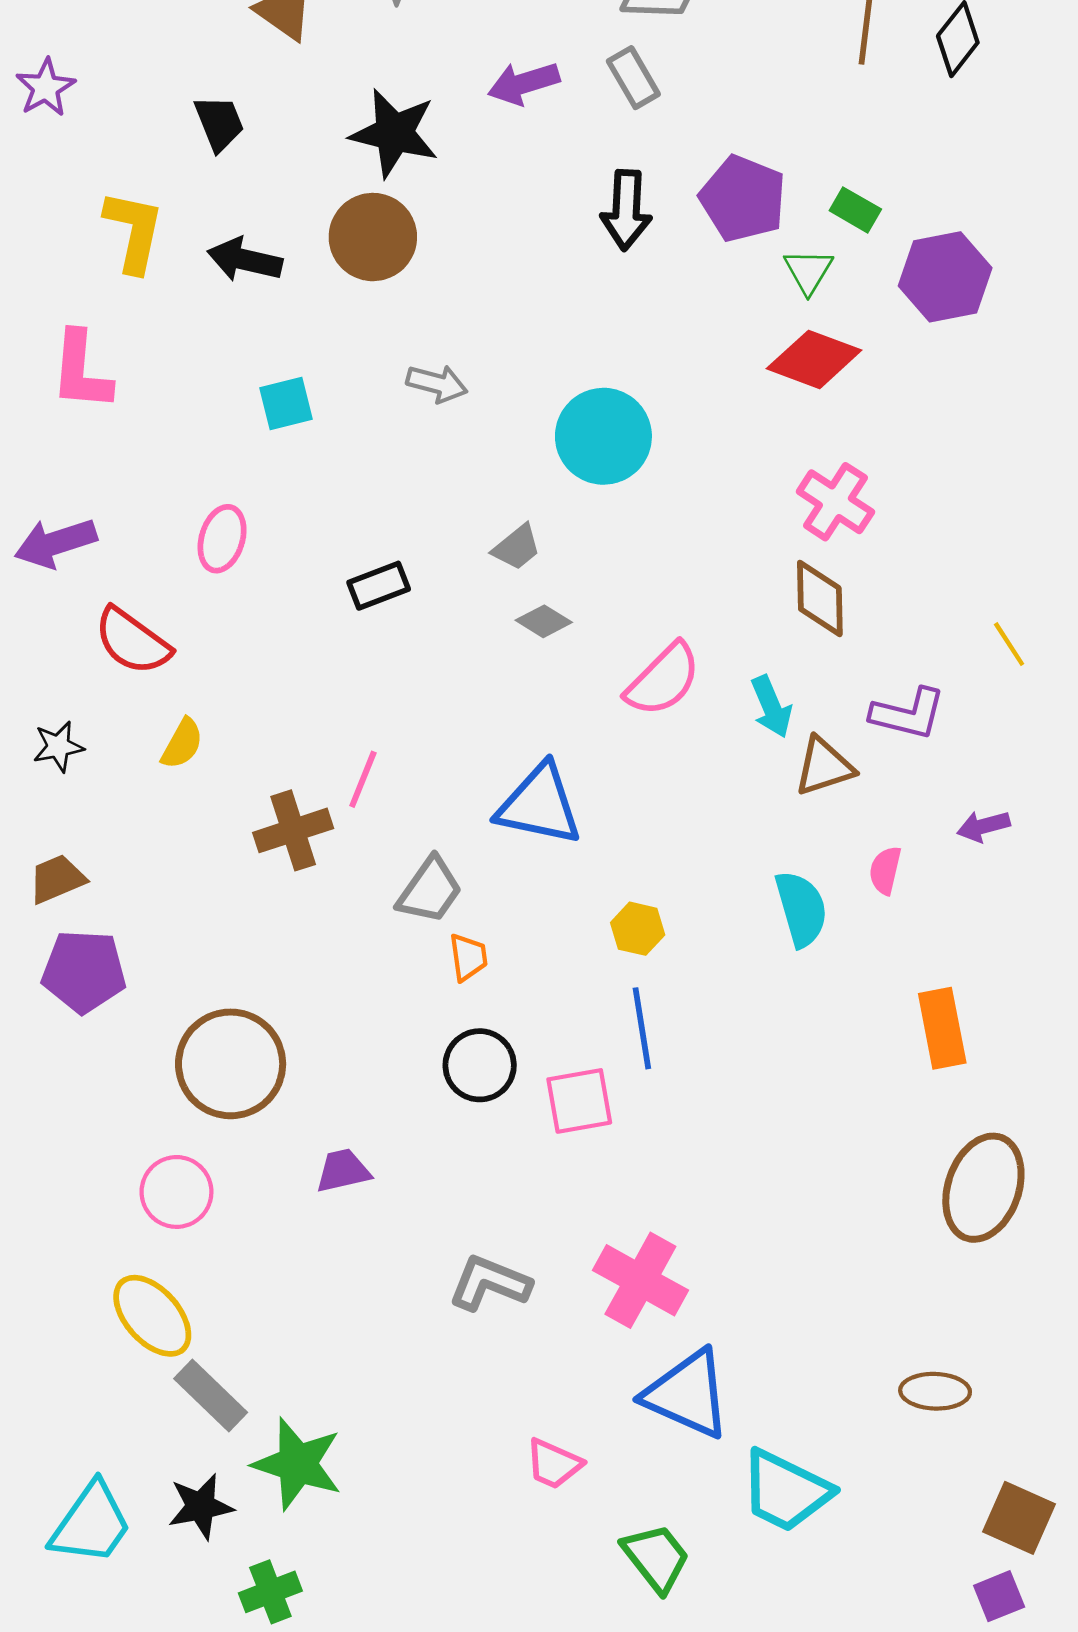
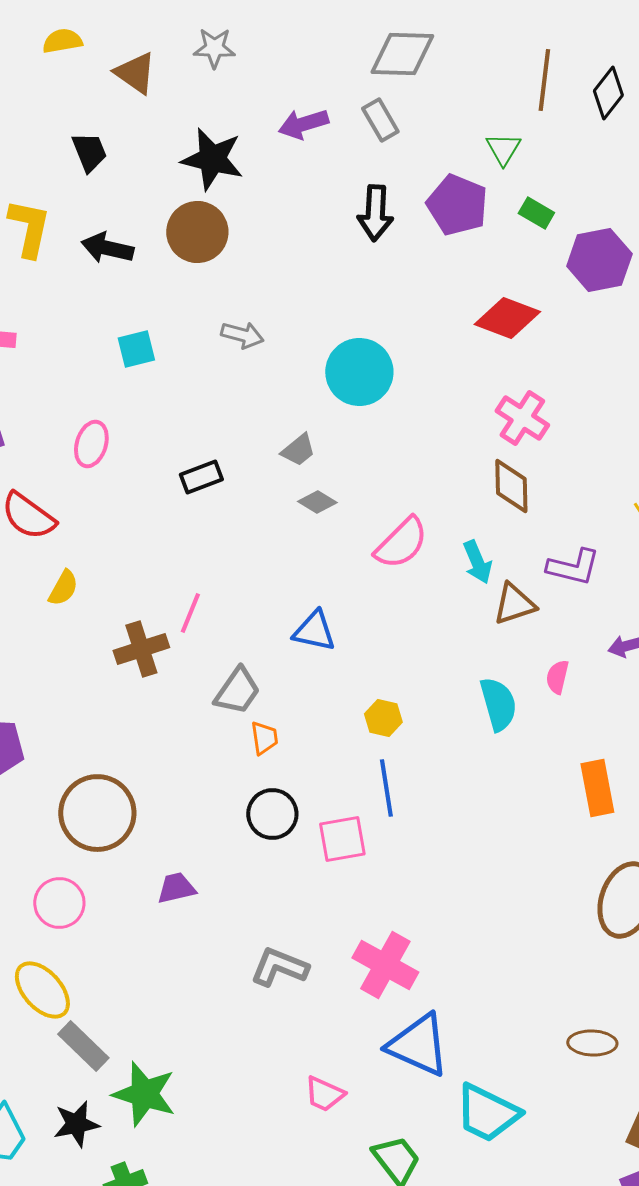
green triangle: (808, 271) -> (503, 149), moved
blue triangle: (539, 805) -> (314, 631), size x0.7

